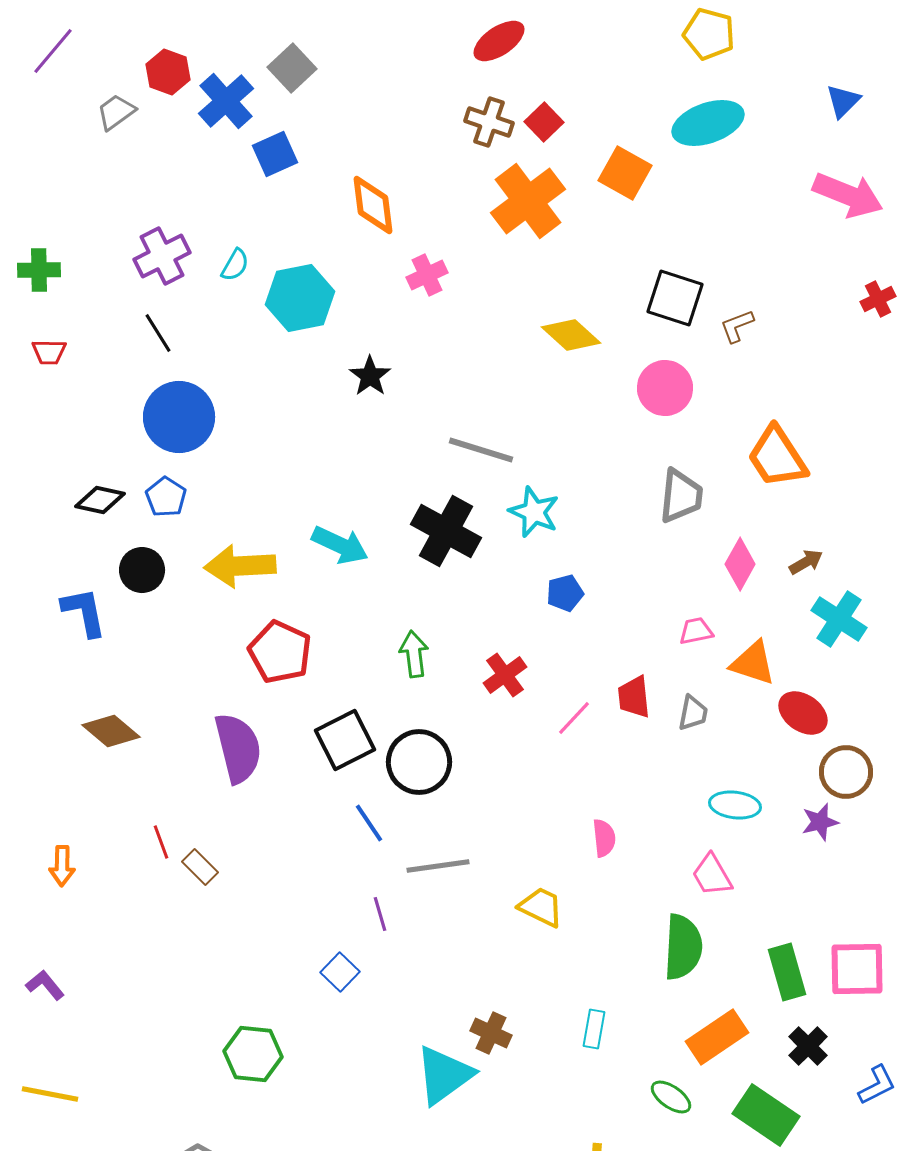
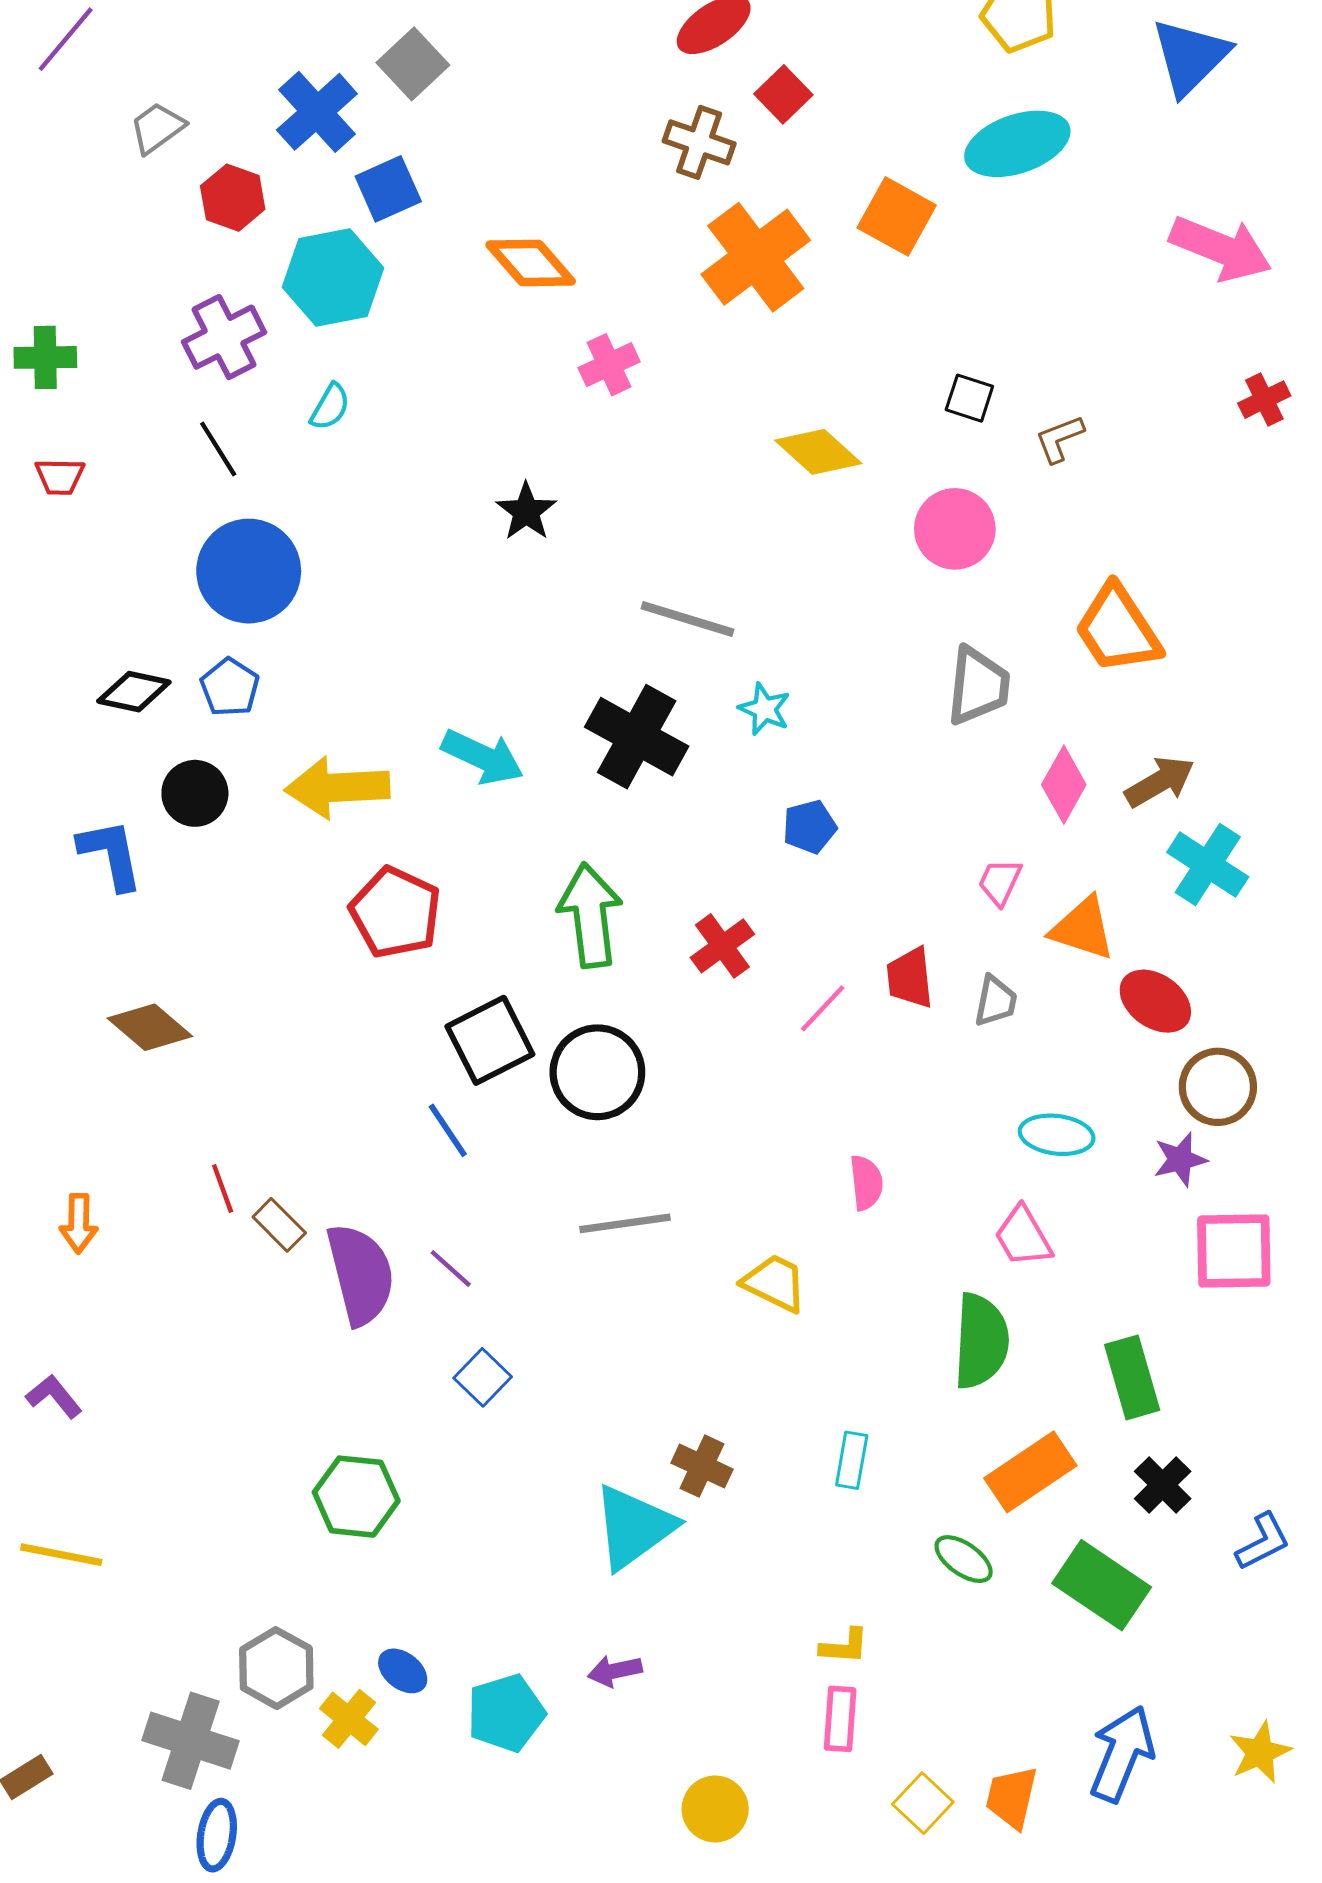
red hexagon: (168, 72) -> (233, 198), moved
blue triangle: (843, 101) -> (1190, 57), moved, size x1.6
red square: (544, 122) -> (783, 94), moved
orange diamond: (373, 205) -> (531, 263), turned -34
cyan semicircle: (235, 265) -> (330, 407), moved
cyan hexagon: (300, 298) -> (333, 278), moved
black square: (675, 298) -> (969, 398), size x0.6
cyan star: (534, 512) -> (765, 709), size x0.7
brown arrow: (806, 562) -> (1160, 782), size x1.4
pink trapezoid: (696, 631) -> (1000, 882), turned -54
green arrow: (414, 654) -> (590, 915), size x1.5
purple semicircle: (238, 748) -> (361, 1274), moved
blue line: (369, 823) -> (448, 1130), moved
purple line: (380, 914) -> (451, 1268), moved, turned -32
pink square: (857, 969) -> (1234, 1251), moved

